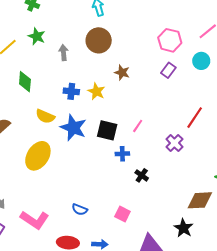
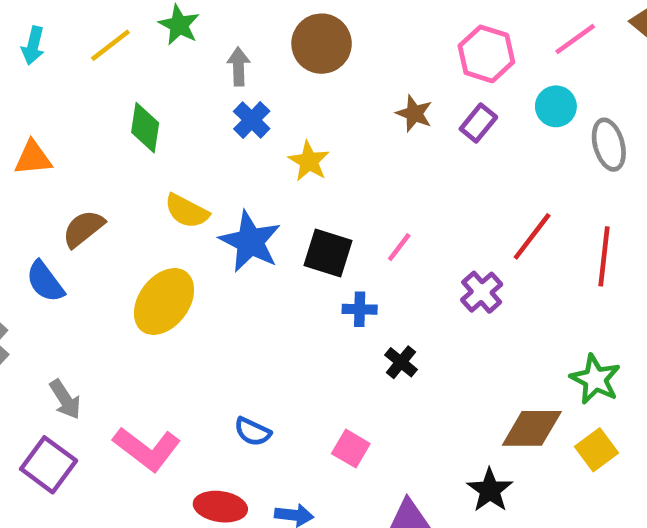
brown star: (122, 72) -> (414, 114), moved
blue cross: (71, 91) -> (252, 120), moved, turned 35

